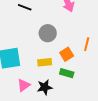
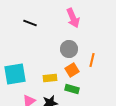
gray circle: (48, 33) -> (69, 49), moved

